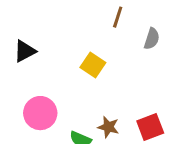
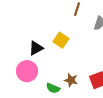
black triangle: (25, 51) -> (36, 48), moved

